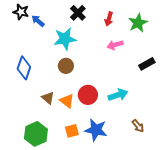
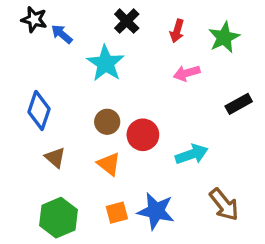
cyan star: (65, 39) -> (106, 63), turned -30
brown circle: (66, 66) -> (107, 122), moved
red circle: (88, 95) -> (143, 135), moved
brown triangle: (48, 98) -> (55, 158), moved
brown arrow: (138, 126) -> (224, 205), size x1.5

